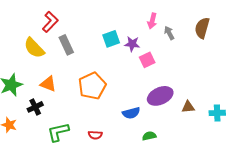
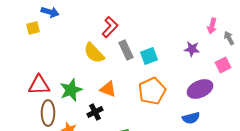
cyan square: (111, 39) -> (149, 56), moved
pink square: (147, 60) -> (223, 65), moved
purple ellipse: (160, 96) -> (200, 89), moved

